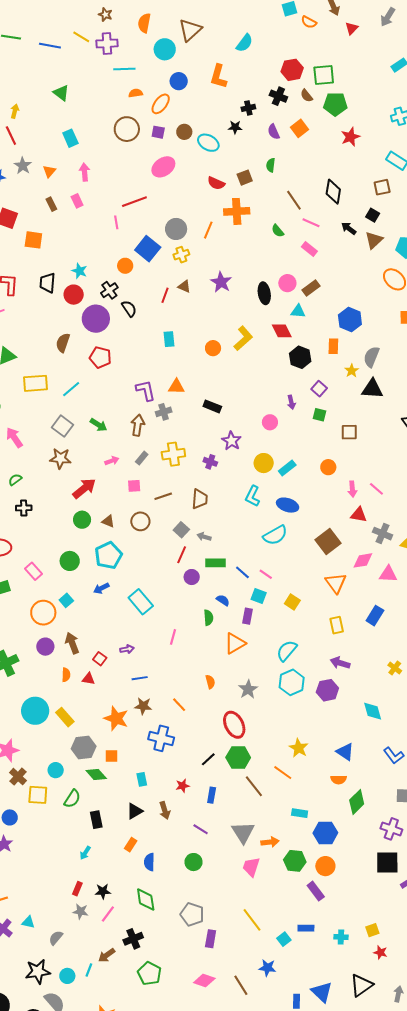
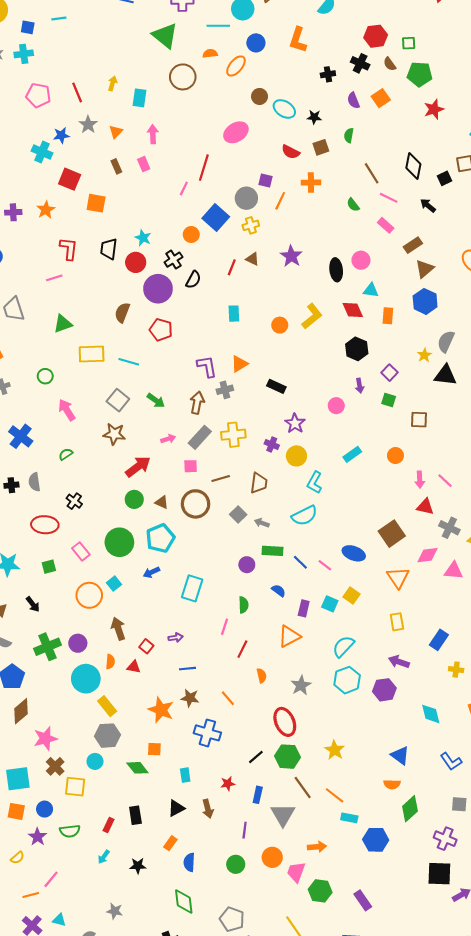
cyan line: (124, 69) -> (218, 26), moved
green square: (324, 75) -> (409, 43), size x0.6
green triangle: (61, 93) -> (165, 36), moved, size x1.5
yellow arrow: (15, 111) -> (112, 83), moved
black star: (235, 127) -> (314, 117), moved
brown circle: (127, 129) -> (183, 77), moved
purple square: (158, 132) -> (266, 180), moved
cyan rectangle: (70, 138) -> (140, 98), turned 30
red line: (134, 202) -> (204, 168), turned -55
orange cross: (237, 211) -> (311, 183), size x0.7
black square: (373, 215) -> (445, 178), moved, turned 32
pink line: (116, 222) -> (184, 189), turned 32
brown triangle: (374, 240) -> (425, 269), moved
brown rectangle: (311, 288) -> (413, 245), moved
black semicircle: (129, 309) -> (193, 280), turned 60
orange rectangle: (333, 346) -> (388, 316), moved
black hexagon: (300, 357) -> (357, 349), moved
orange triangle: (176, 387) -> (239, 364), turned -36
cyan line: (71, 389) -> (129, 362), turned 54
gray rectangle: (142, 458) -> (200, 437), size x1.6
yellow circle: (264, 463) -> (296, 456), moved
blue ellipse: (288, 505) -> (354, 553), moved
black cross: (24, 508) -> (74, 501), moved, turned 35
brown circle: (140, 521) -> (196, 504), size x1.4
cyan semicircle: (275, 535) -> (305, 516), moved
red line: (182, 555) -> (242, 649), moved
green circle: (70, 561) -> (119, 542), size x1.4
cyan square: (259, 596) -> (330, 604), moved
cyan rectangle: (141, 602) -> (192, 588), turned 55
blue rectangle: (375, 616) -> (439, 640), moved
green semicircle: (208, 618) -> (243, 605), moved
purple circle: (45, 647) -> (78, 643), moved
yellow cross: (395, 668) -> (456, 670), turned -32
cyan circle: (35, 711) -> (86, 679), moved
gray hexagon: (84, 747) -> (107, 736), moved
yellow star: (299, 748) -> (335, 750), moved
orange line: (283, 773) -> (335, 795), moved
green semicircle: (72, 799) -> (70, 831), moved, turned 48
purple line: (201, 829) -> (245, 830), turned 63
gray triangle: (243, 832) -> (283, 815), moved
cyan arrow: (85, 853) -> (104, 857), moved
green hexagon: (295, 861) -> (320, 891), moved
orange circle: (325, 866) -> (272, 857), moved
red rectangle: (77, 889) -> (109, 825), moved
black star: (103, 891) -> (138, 866), moved
pink line: (108, 914) -> (51, 879), moved

